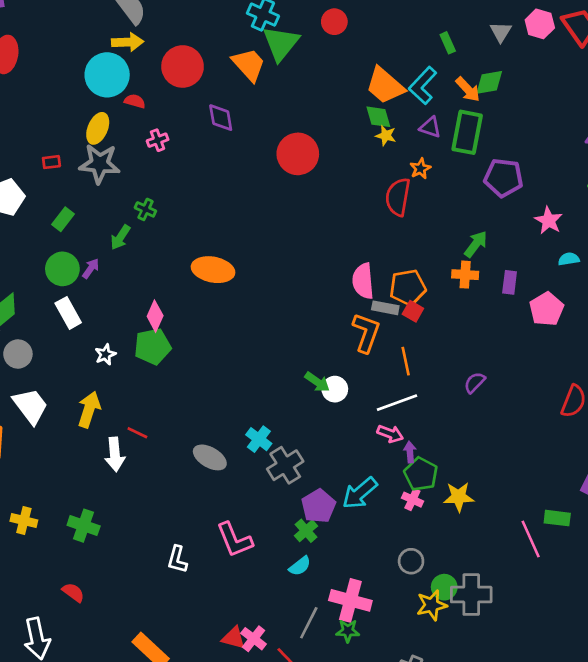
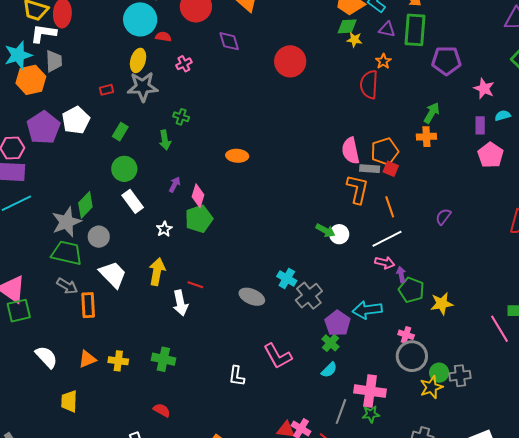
green diamond: (378, 117) -> (347, 26), turned -70
green arrow: (120, 237) -> (165, 140), turned -36
purple arrow: (91, 268) -> (175, 185), moved
orange ellipse: (213, 270) -> (237, 156), size x0.7
purple rectangle: (510, 282) -> (480, 125), moved
cyan arrow: (360, 493) -> (367, 310), turned 40
pink cross: (412, 500) -> (406, 335), moved
gray circle: (411, 561) -> (412, 356), size x1.6
gray cross: (471, 595) -> (460, 376), size x0.7

